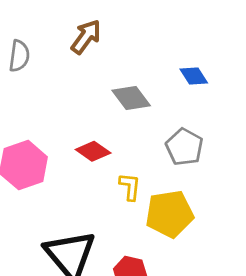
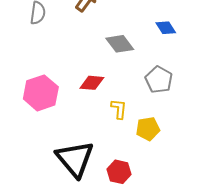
red diamond: (93, 151) -> (92, 83), turned -30
yellow pentagon: (170, 214) -> (148, 129), size x0.7

